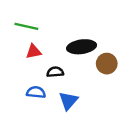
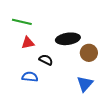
black semicircle: (55, 72) -> (46, 60), turned 32
blue triangle: (68, 101) -> (85, 84), moved

